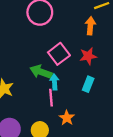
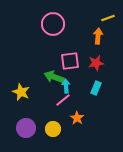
pink square: (59, 54) -> (70, 61), turned 30
pink line: (51, 98) -> (63, 100), turned 56

